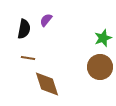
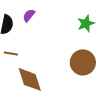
green star: (103, 38) -> (86, 23), moved

